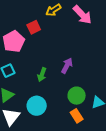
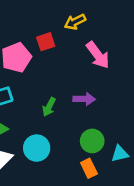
pink arrow: (82, 15) -> (98, 55), moved
purple arrow: (67, 66) -> (84, 99), turned 56

